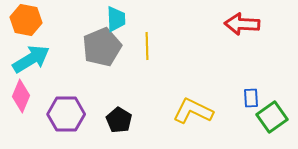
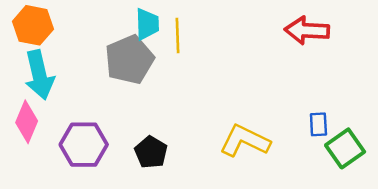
yellow line: (147, 46) -> (178, 36), moved
cyan arrow: (31, 59) -> (39, 75), turned 108

